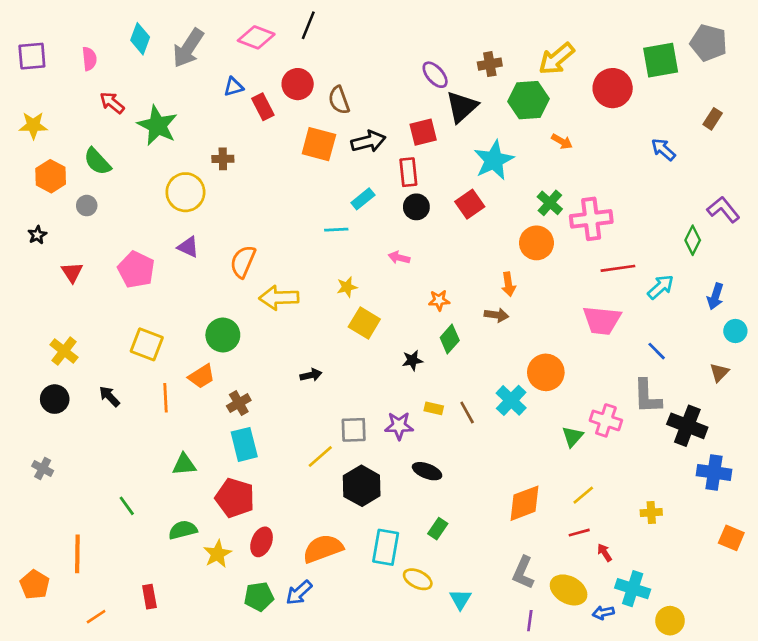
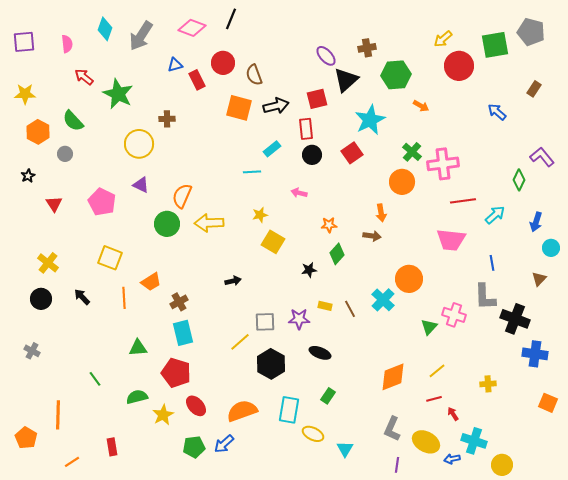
yellow arrow: (557, 59) -> (443, 39), moved, size x0.7
green circle: (223, 335) -> (167, 224), moved
blue line: (657, 351) -> (492, 263), turned 35
red ellipse: (262, 542) -> (196, 406), turned -65

